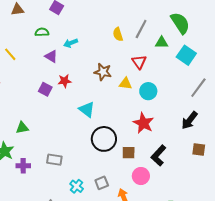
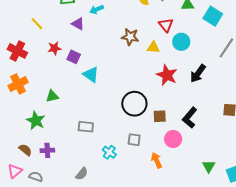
red star: (65, 81) -> (54, 48), moved
cyan circle: (148, 91) -> (181, 42), moved
cyan triangle: (87, 109) -> (91, 75), moved
black arrow: (189, 120) -> (198, 73), moved
red star: (143, 123) -> (167, 75), moved
purple cross: (23, 166) -> (47, 150), moved
gray square: (102, 183) -> (134, 140), moved, turned 32

